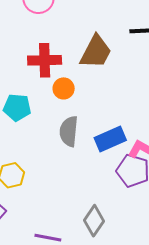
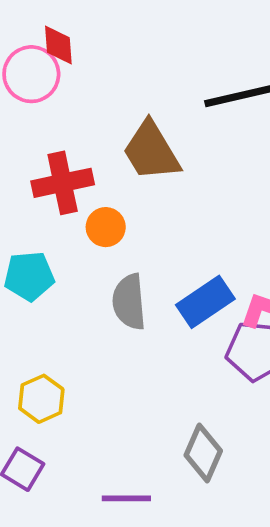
brown trapezoid: (96, 52) -> (151, 151), turned 132

